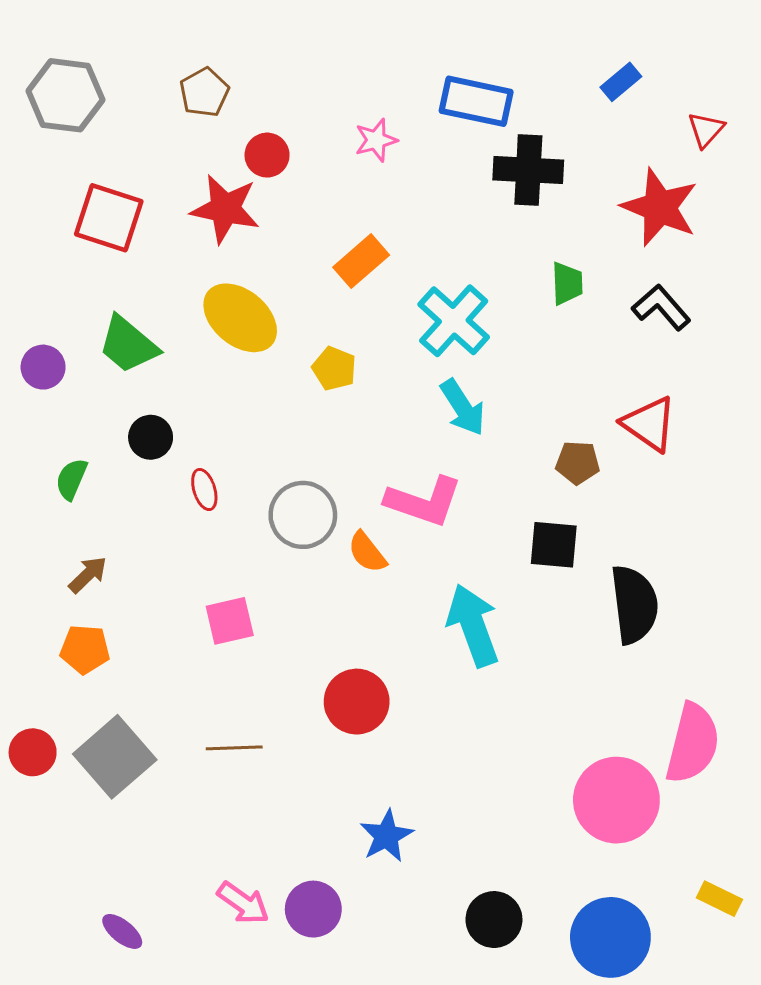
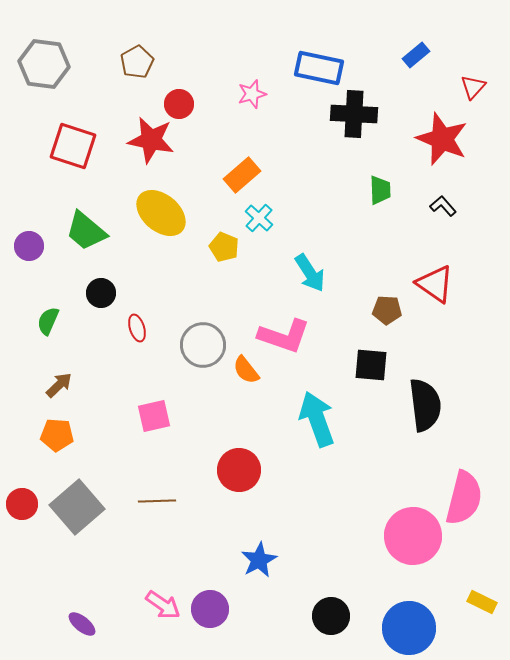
black L-shape: (661, 307) -> (443, 206), size x0.7
cyan cross: (454, 321) -> (259, 218), moved, size x0.6

